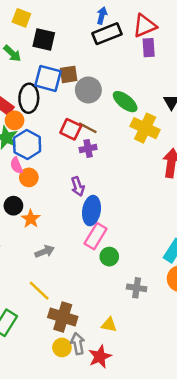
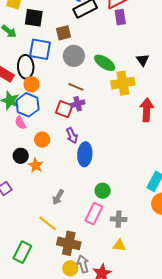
brown square: (69, 74) -> (63, 33), moved
orange circle: (15, 120) -> (31, 84), moved
yellow cross: (145, 128) -> (123, 83), turned -30
red square: (71, 129) -> (64, 109), moved
orange circle: (29, 177) -> (42, 140), moved
pink rectangle: (96, 236) -> (94, 214), moved
gray arrow: (45, 251) -> (58, 197), moved, turned 147
gray cross: (137, 288) -> (119, 219), moved
yellow triangle: (109, 325) -> (119, 245), moved

